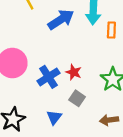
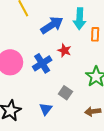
red star: (74, 72) -> (64, 50), moved
blue cross: (49, 77) -> (42, 63), moved

